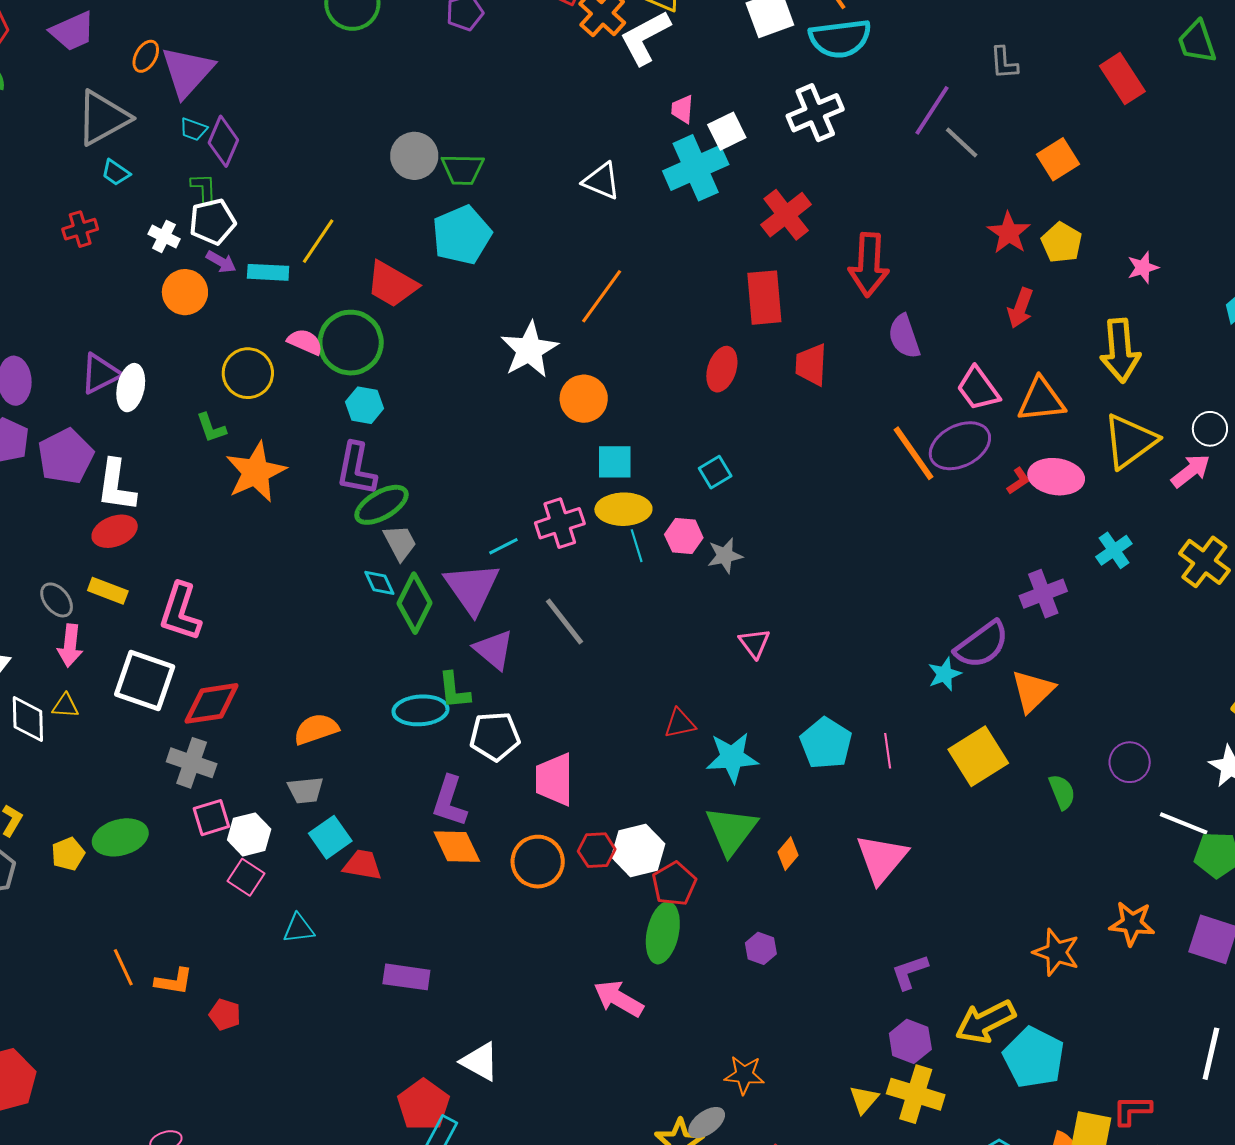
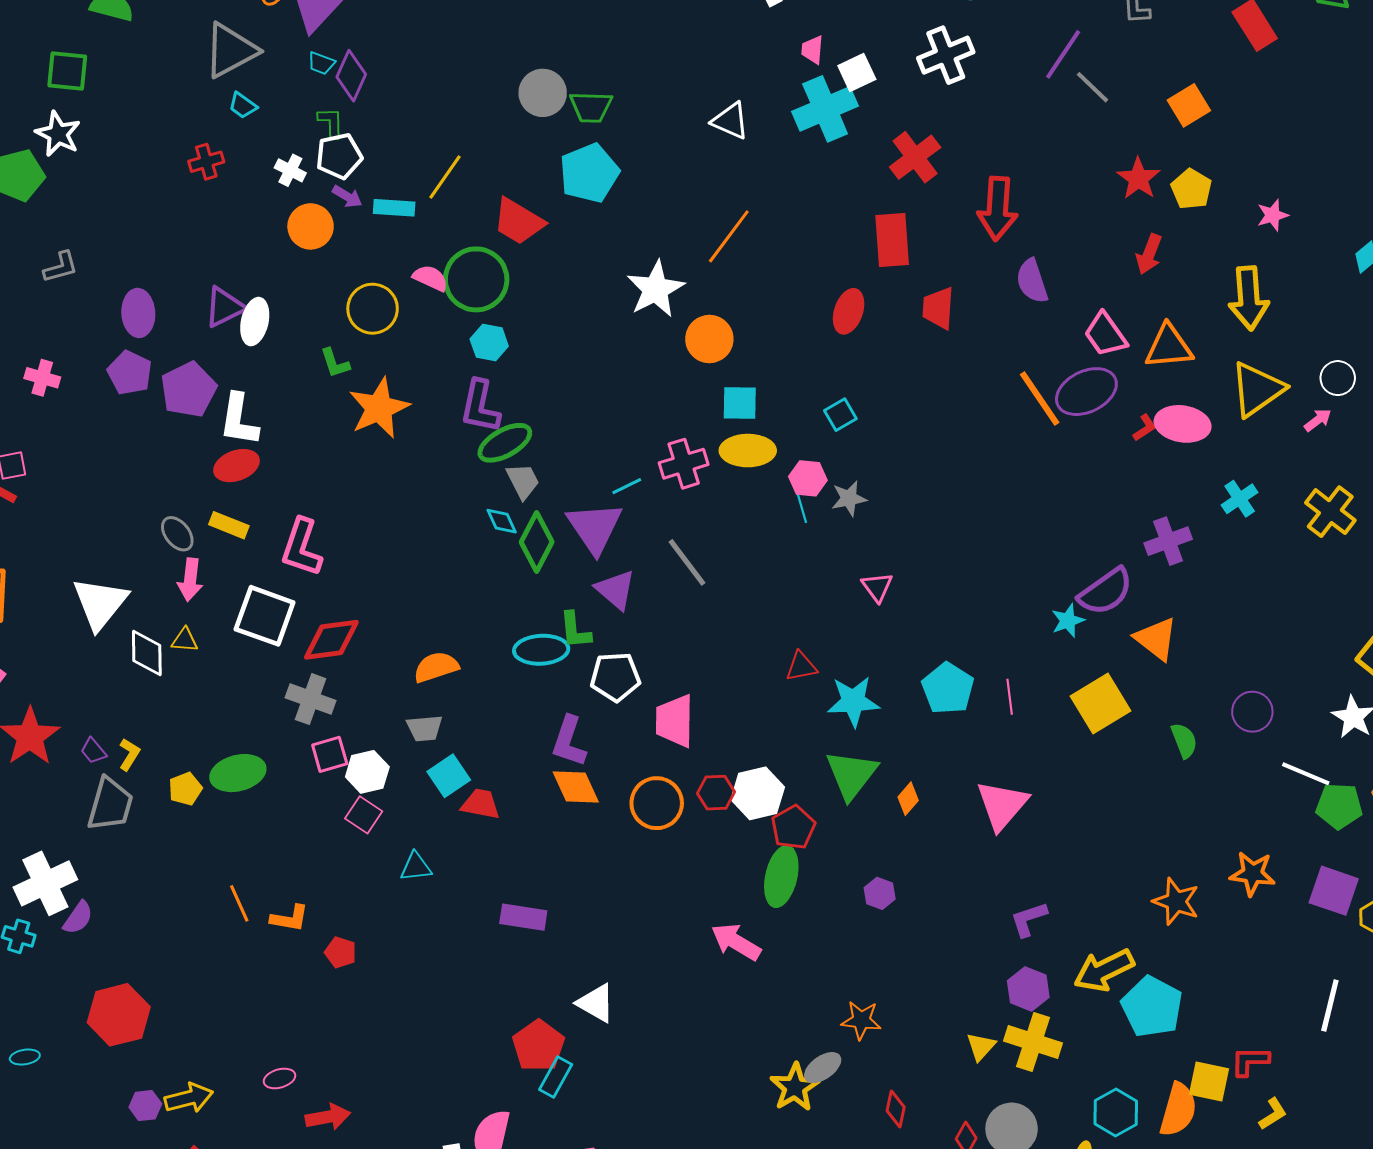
pink arrow: (1191, 471) -> (1318, 420), size x0.7
cyan line: (637, 546) -> (801, 507), moved
orange triangle: (1033, 691) -> (1156, 639), turned -39

